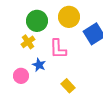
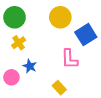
green circle: (37, 21) -> (15, 17), moved
pink L-shape: (58, 49) -> (69, 59), moved

